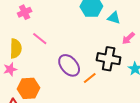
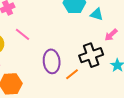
black cross: (109, 59) -> (91, 55), turned -30
purple ellipse: (69, 65) -> (52, 61), turned 35

